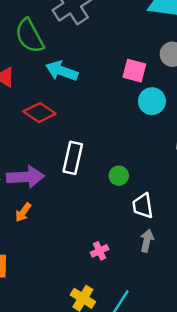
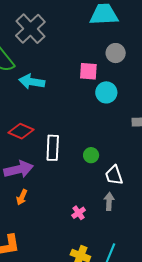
red diamond: (39, 113) -> (21, 131), moved
gray arrow: (147, 241) -> (109, 201), moved
pink cross: (100, 251) -> (79, 213), moved

